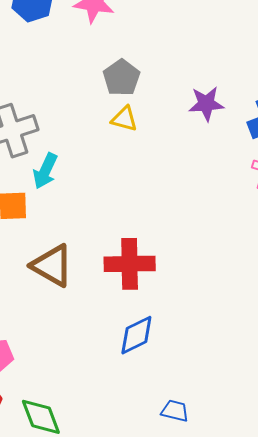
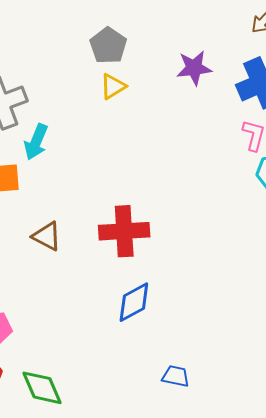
yellow triangle: (124, 119) -> (113, 86), turned -44
brown triangle: (52, 266) -> (47, 236), size x0.7

